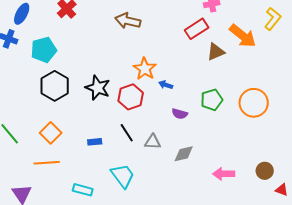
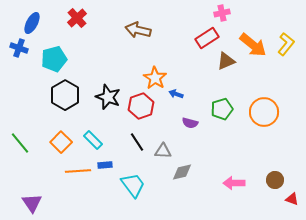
yellow L-shape: (273, 19) -> (286, 44), moved
blue rectangle: (95, 142) -> (105, 165), moved
gray diamond: (184, 154) -> (182, 172), moved
orange line: (47, 163) -> (78, 171), moved
cyan rectangle: (83, 190) -> (93, 140), moved, turned 30

